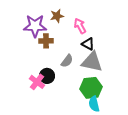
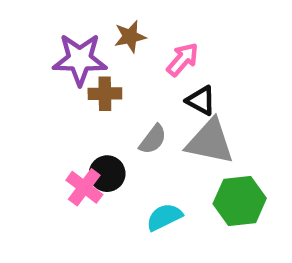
pink arrow: (80, 26) -> (183, 59), turned 70
green hexagon: (91, 88) -> (240, 201), moved
cyan semicircle: (94, 104) -> (164, 217), moved, turned 77

